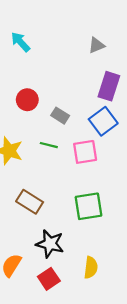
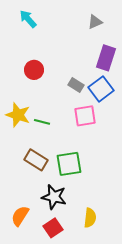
gray rectangle: (60, 116) -> (76, 85), moved
green line: (49, 145) -> (42, 122), moved
green square: (88, 206) -> (69, 164), moved

